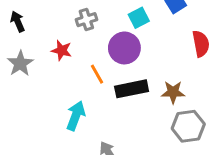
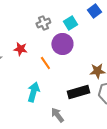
gray cross: (86, 20) -> (43, 23), moved
black rectangle: (132, 89) -> (78, 92), moved

